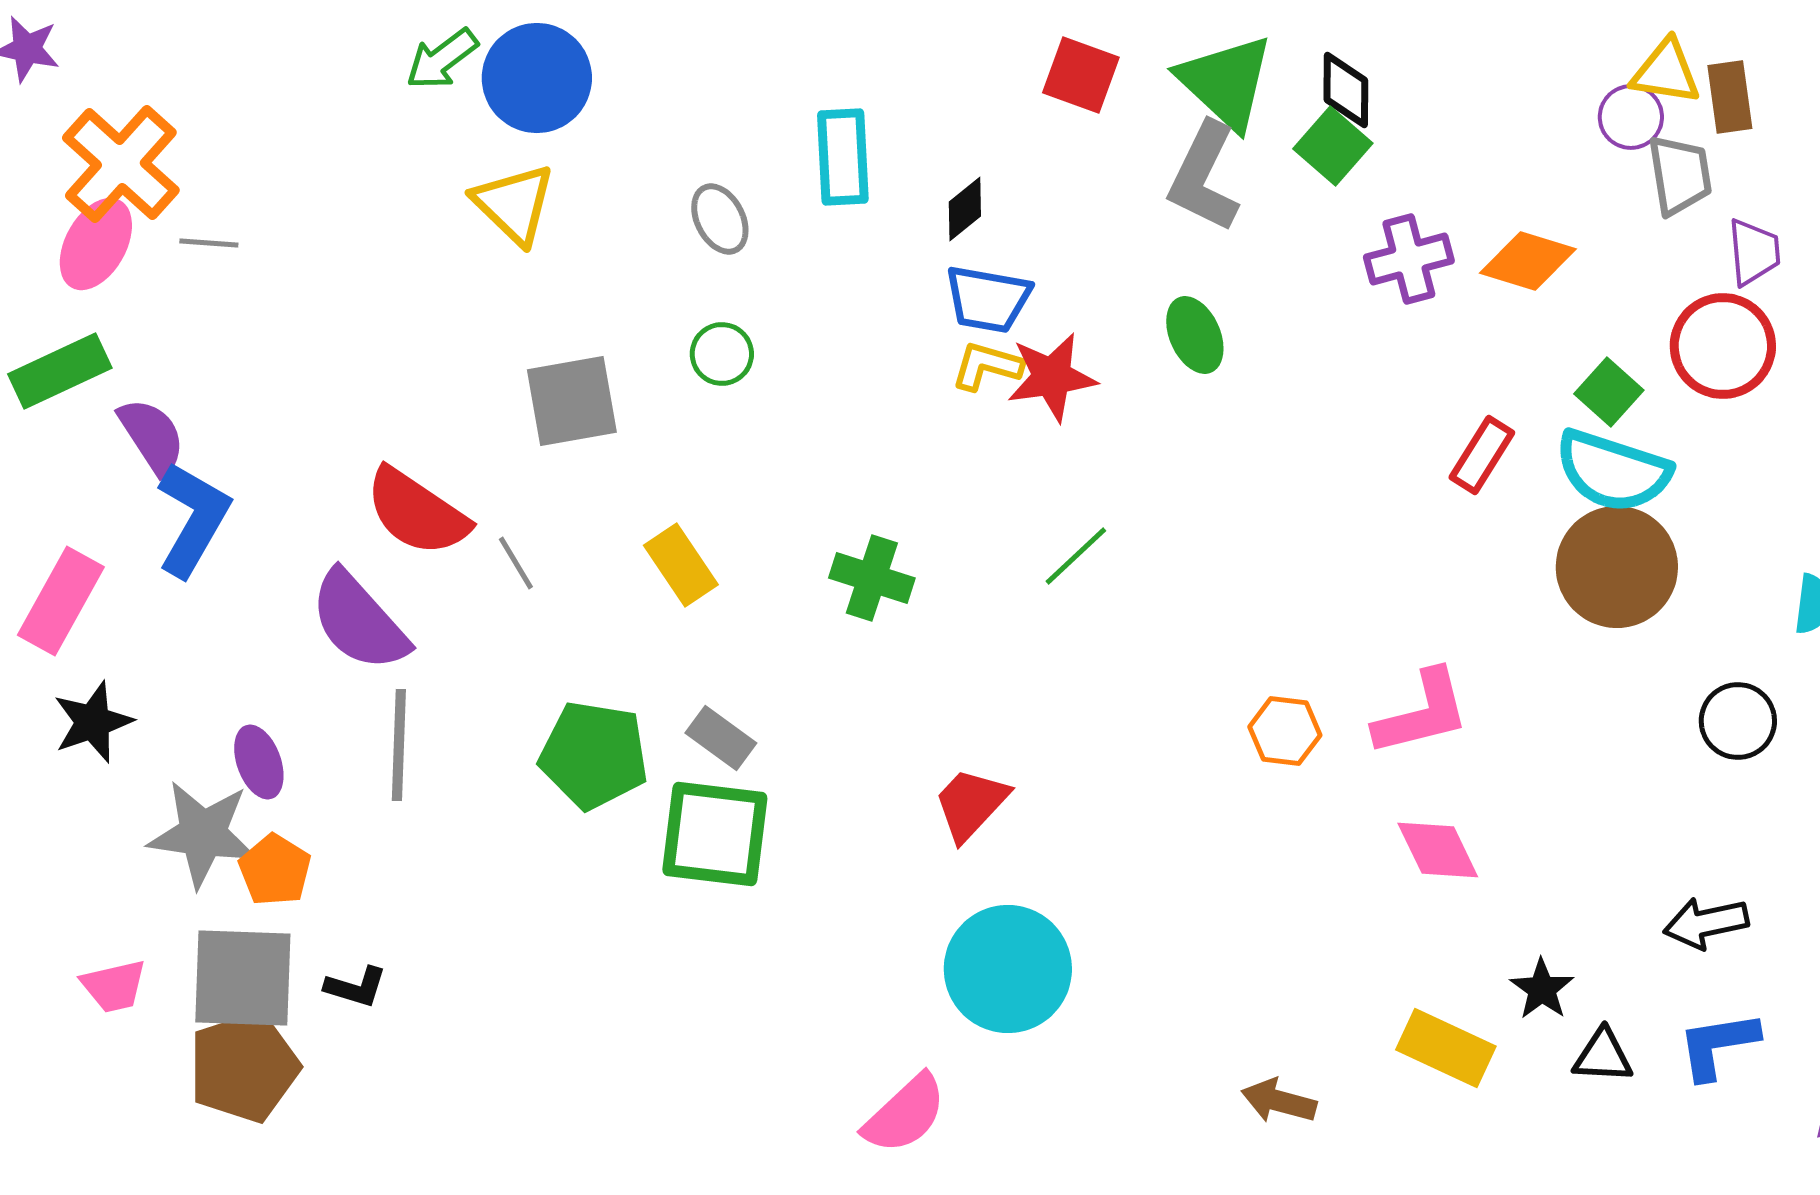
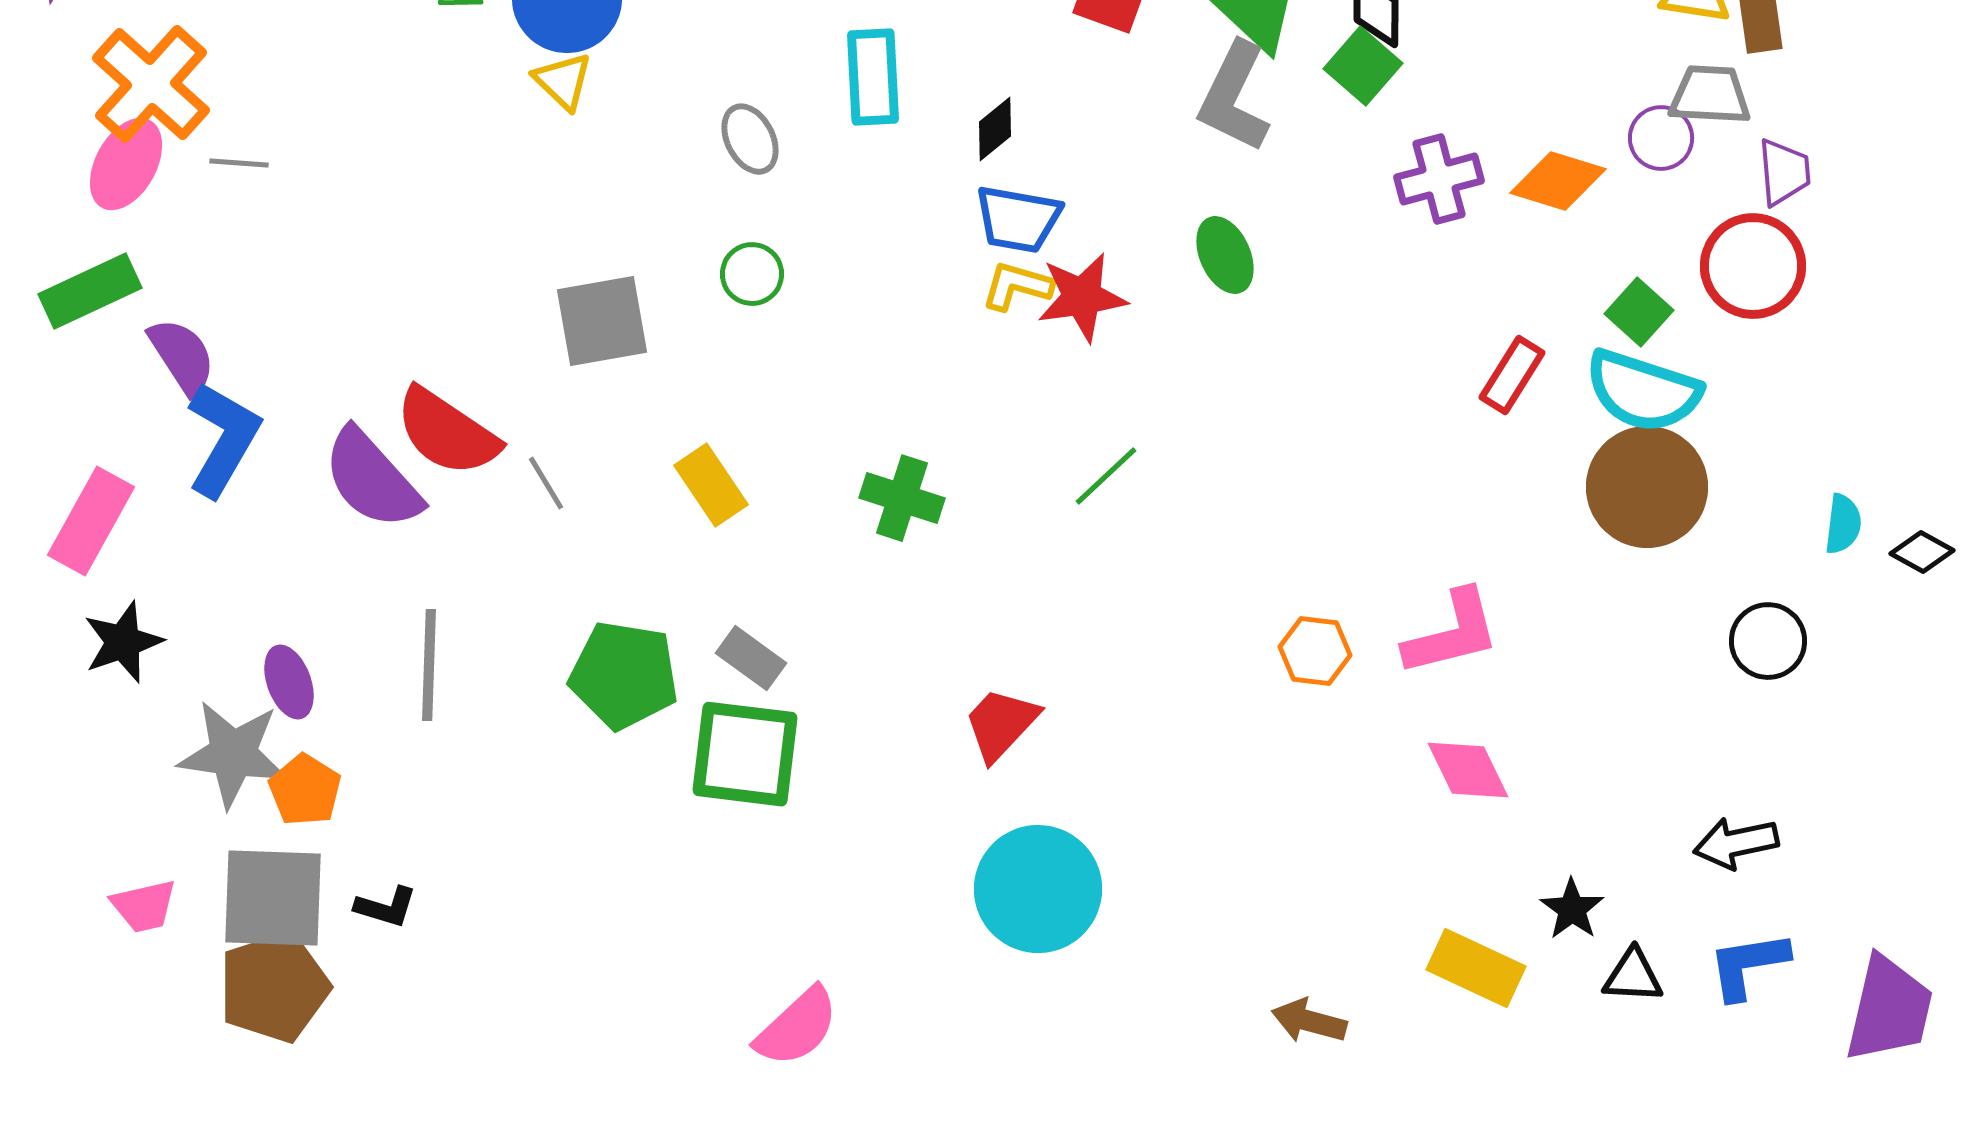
purple circle: (1631, 117) -> (1661, 138), moved
gray trapezoid: (1680, 175) -> (1710, 95), turned -78
yellow triangle: (514, 204) -> (563, 81), moved, size x0.7
purple semicircle: (359, 621) -> (372, 479), moved
pink semicircle: (905, 1114) -> (797, 1027), moved

